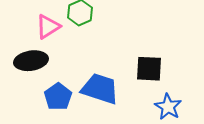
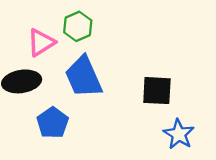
blue trapezoid: (100, 89) -> (84, 77), moved, turned -132

